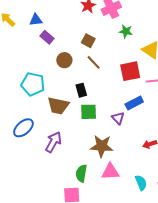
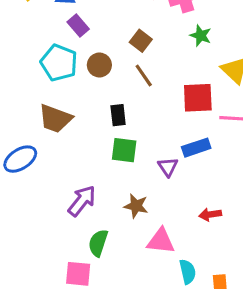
cyan pentagon: (33, 84) -> (59, 63), moved
brown trapezoid: (58, 106) -> (55, 119), moved
purple arrow: (53, 142) -> (82, 201), moved
brown star: (102, 146) -> (136, 206), size x0.7
pink triangle: (110, 172) -> (161, 241), moved

